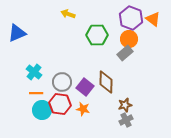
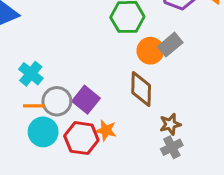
orange circle: (129, 39) -> (150, 51), moved
gray circle: (62, 82) -> (57, 101), moved
purple square: (85, 87) -> (86, 100), moved
red hexagon: (60, 104) -> (81, 138), moved

